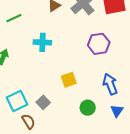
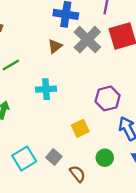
purple hexagon: (99, 44) -> (108, 98), moved
brown semicircle: (28, 121) -> (77, 174), moved

